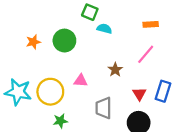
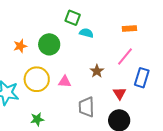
blue rectangle: (163, 91) -> (142, 78), moved
yellow circle: (50, 92) -> (37, 79), moved
green star: (60, 121) -> (37, 119), moved

